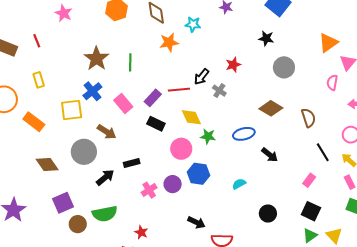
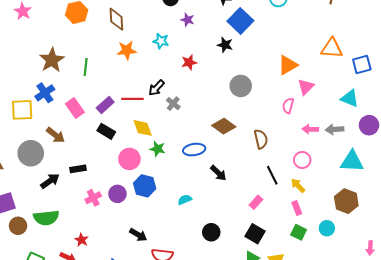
cyan star: (193, 24) -> (161, 41), moved
black star: (266, 38) -> (225, 45), moved
red star: (233, 65) -> (189, 62), moved

